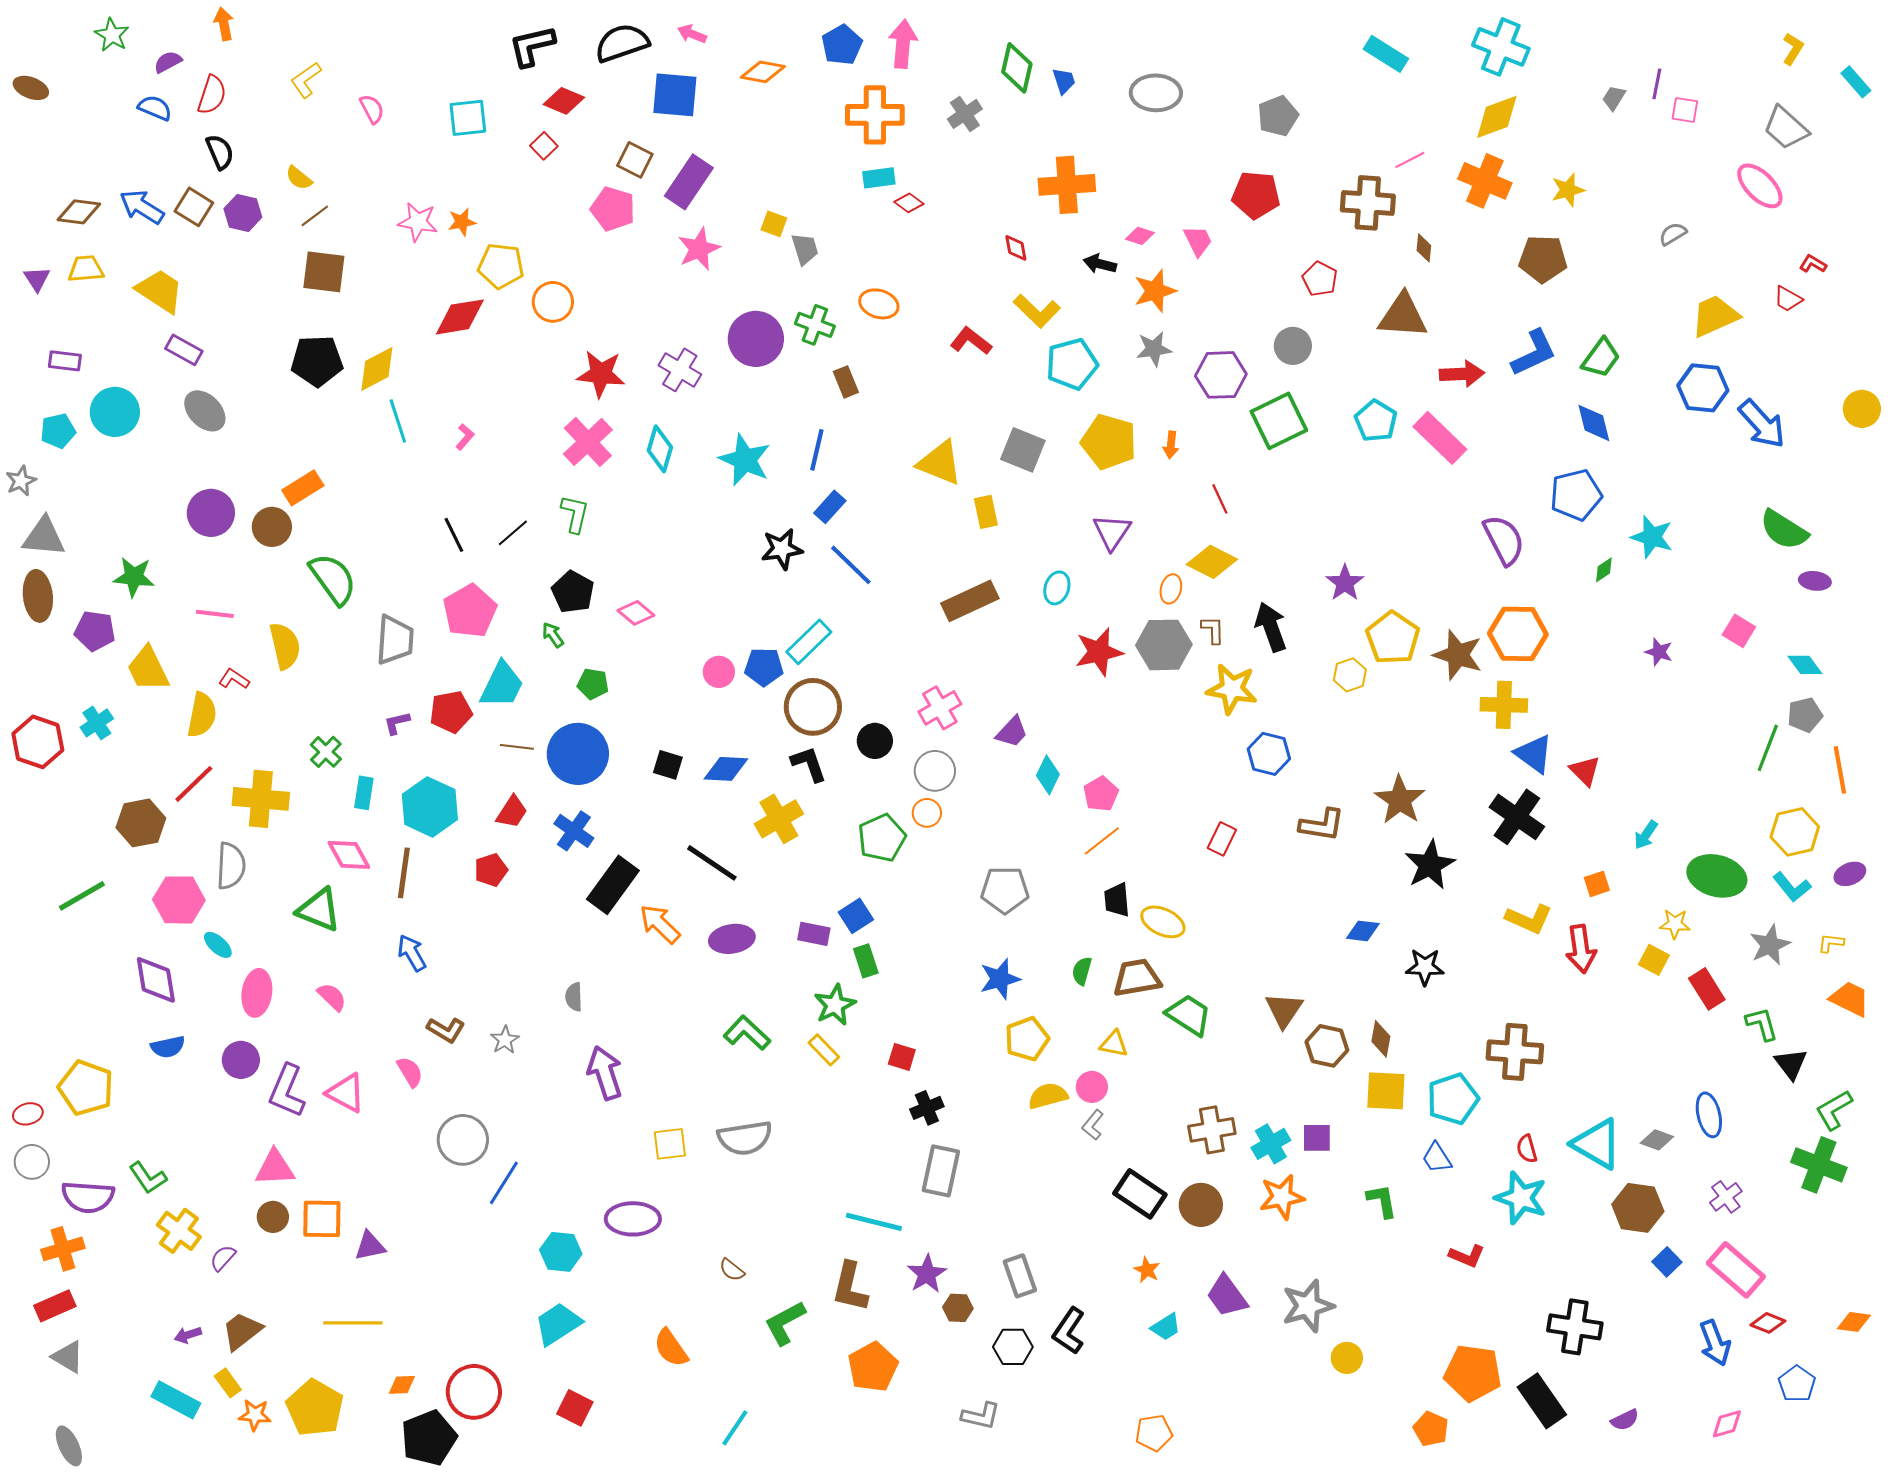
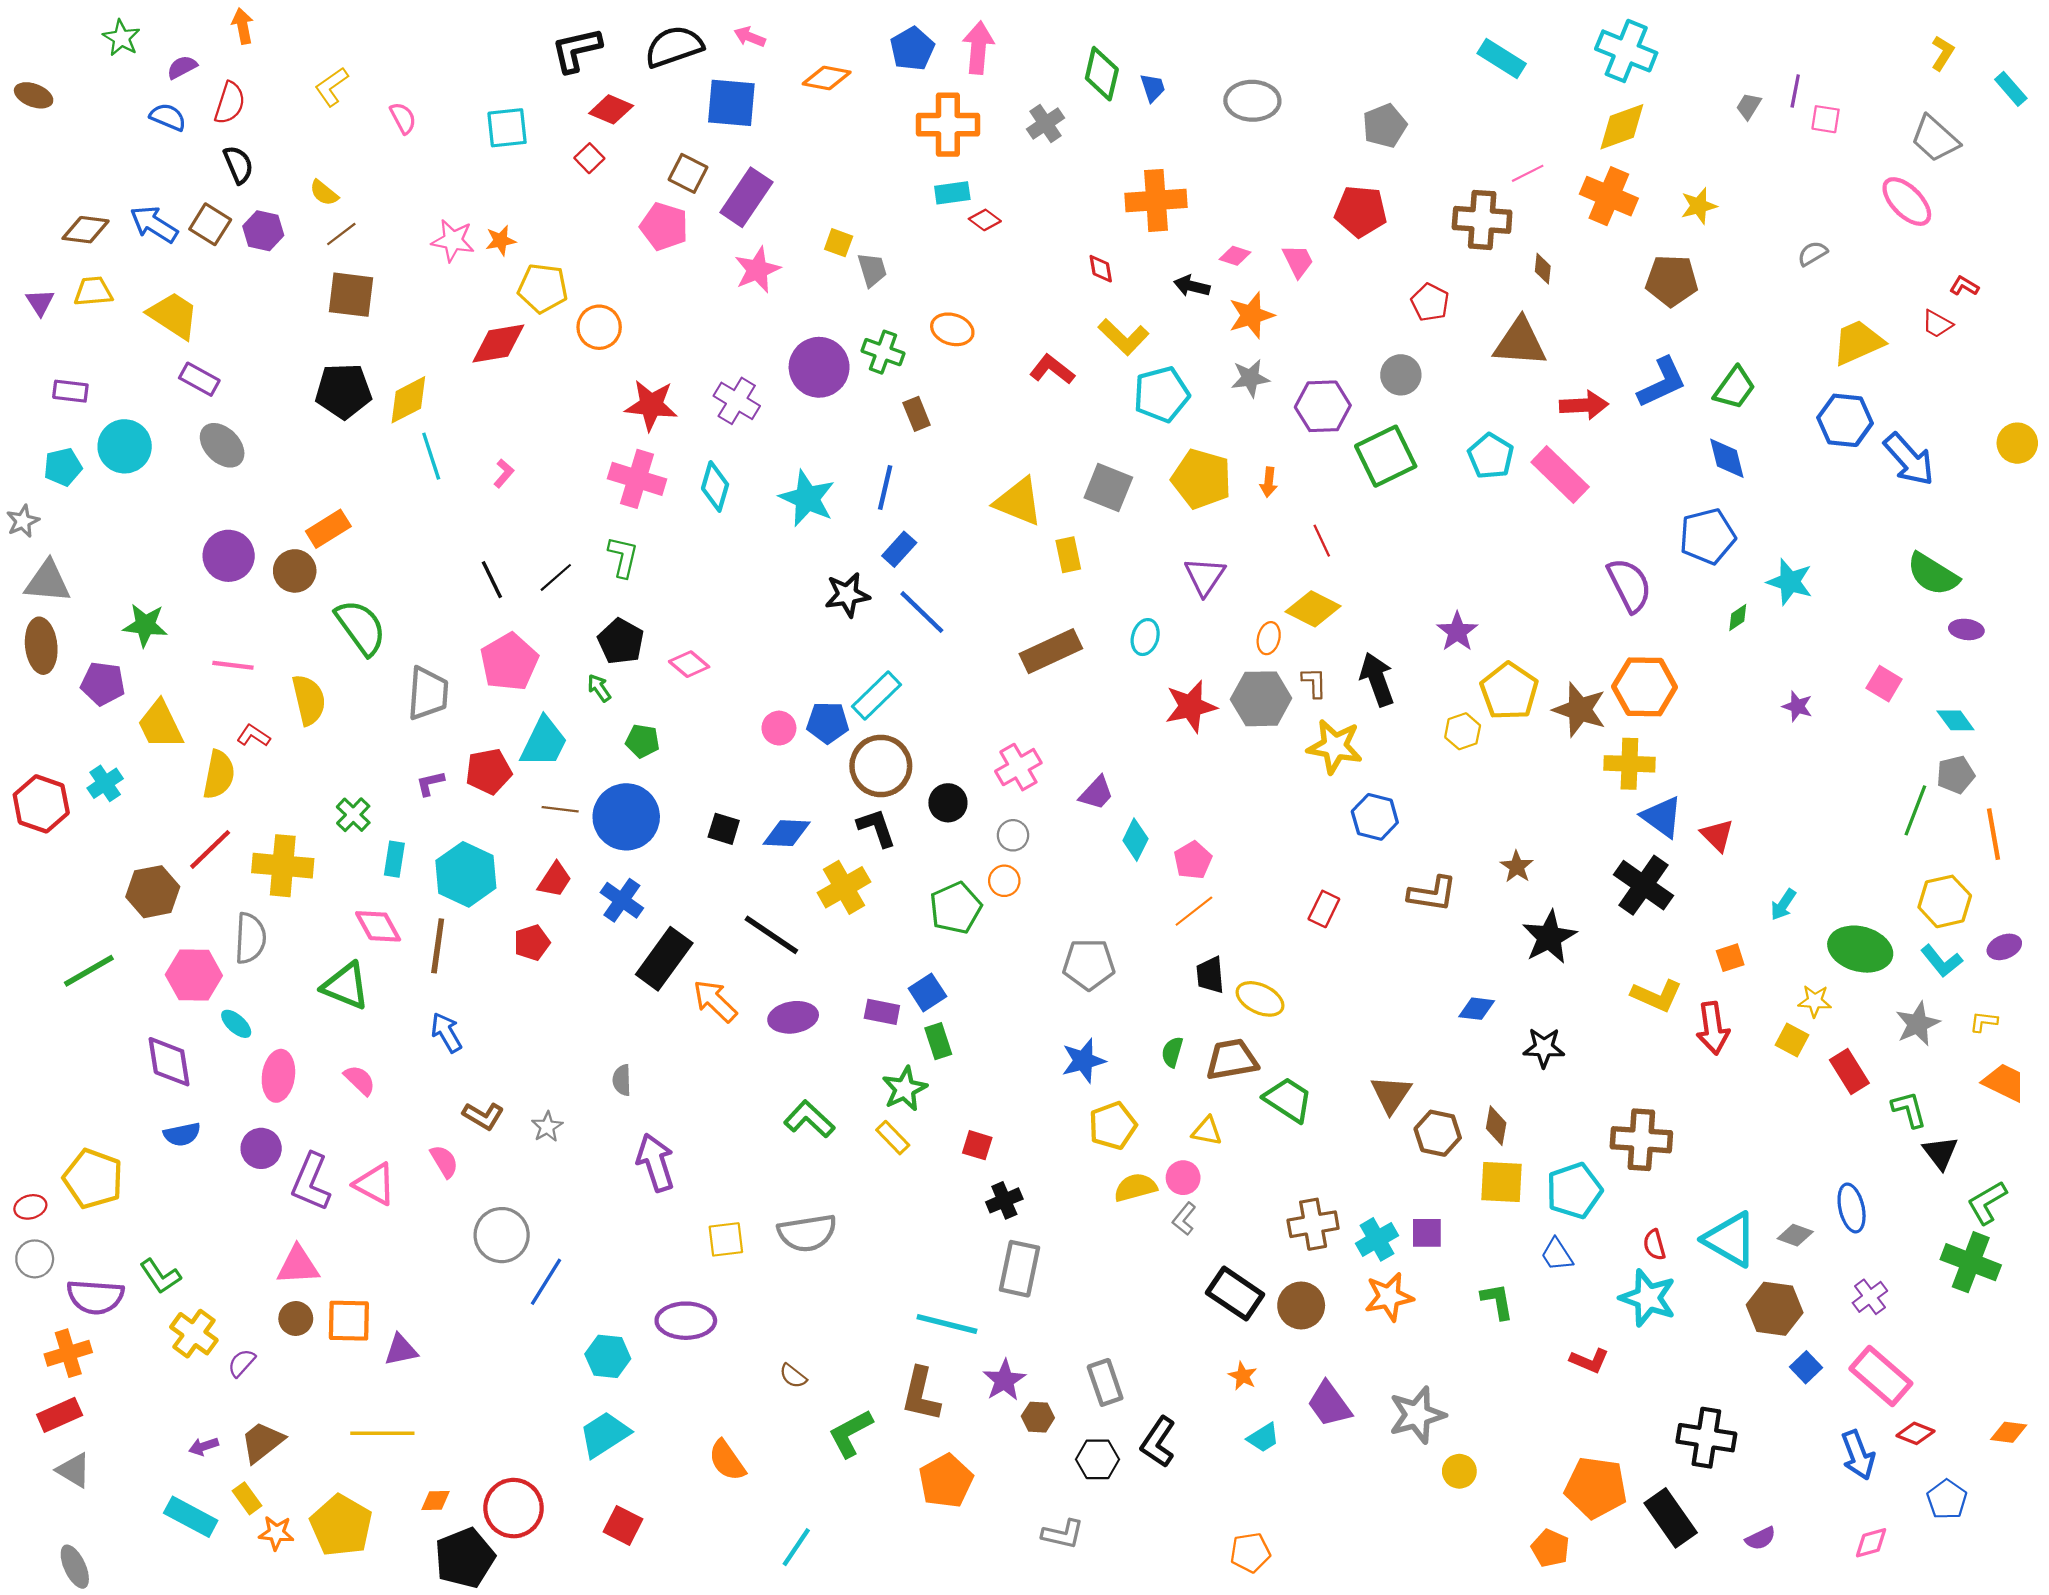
pink cross: (588, 442) -> (637, 479), turned -30
gray circle: (935, 771) -> (1013, 835), size x0.7
brown star: (1400, 800) -> (1517, 867), size x0.6

